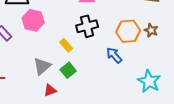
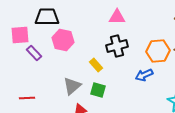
blue arrow: (114, 55) -> (144, 75), turned -72
green square: (68, 70) -> (98, 90), turned -35

